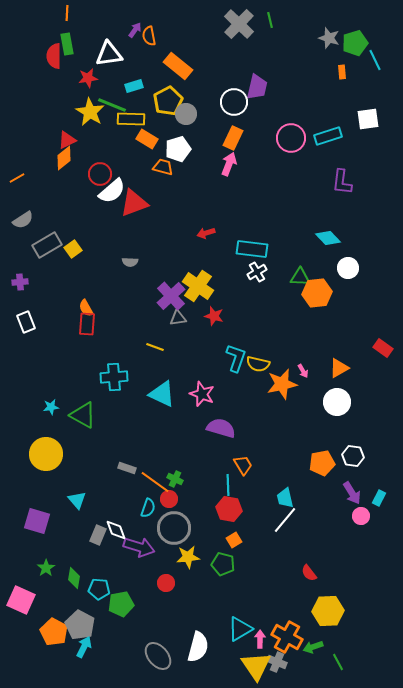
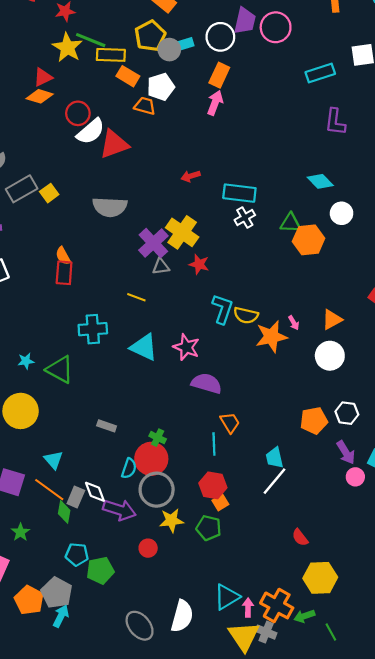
cyan rectangle: (134, 86) -> (184, 44), moved
pink circle: (291, 138) -> (276, 27), moved
orange diamond: (64, 158) -> (40, 96), turned 55
gray semicircle: (130, 262) -> (110, 207), size x2.0
orange line: (155, 482) -> (49, 490), moved
red circle: (169, 499) -> (151, 459), size x1.8
red hexagon: (229, 509) -> (213, 485), moved
green diamond: (74, 578) -> (64, 512), moved

